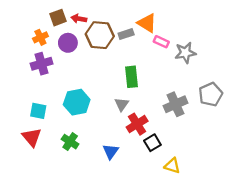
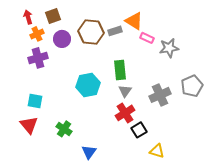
red arrow: (79, 19) -> (28, 17), moved, turned 64
cyan hexagon: (77, 102) -> (88, 85), moved
gray triangle: (122, 104) -> (125, 91), moved
blue triangle: (111, 151) -> (89, 152), moved

